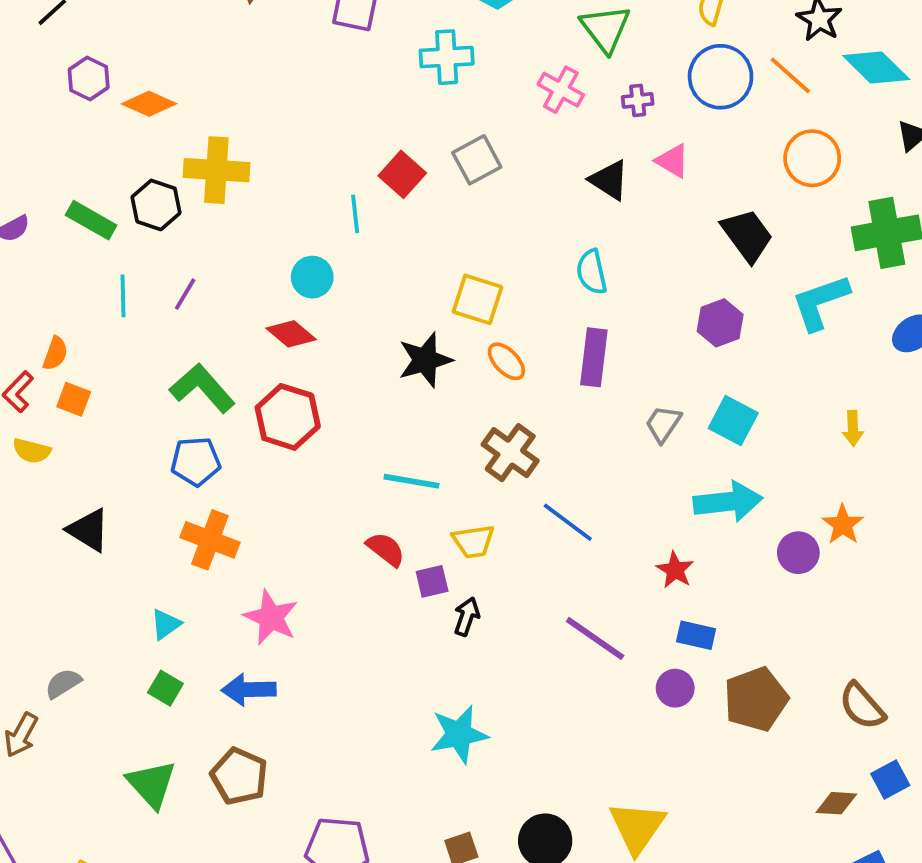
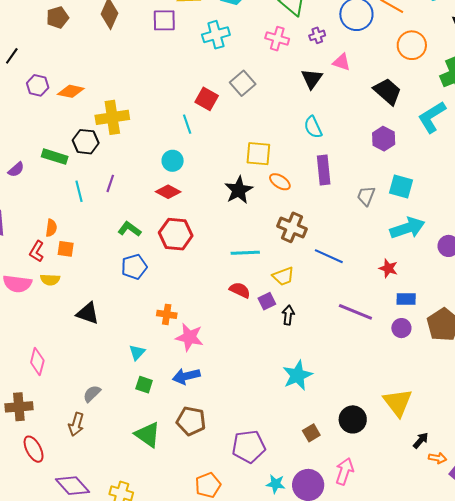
black triangle: (609, 180) -> (312, 79), turned 45
green L-shape: (202, 388) -> (129, 229), size x0.7
orange cross: (210, 540) -> (167, 314), moved, size x0.7

